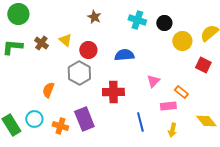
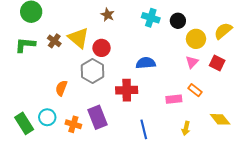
yellow triangle: (65, 40) -> (78, 38), size x1.6
blue semicircle: (124, 55) -> (146, 63), moved
pink triangle: (153, 81) -> (192, 62), moved
pink rectangle: (168, 106) -> (174, 99), moved
blue line: (140, 122) -> (144, 129), moved

